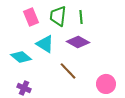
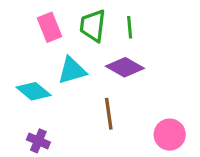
cyan triangle: (45, 44) -> (72, 70), turned -48
brown line: (68, 71) -> (109, 114), turned 36

